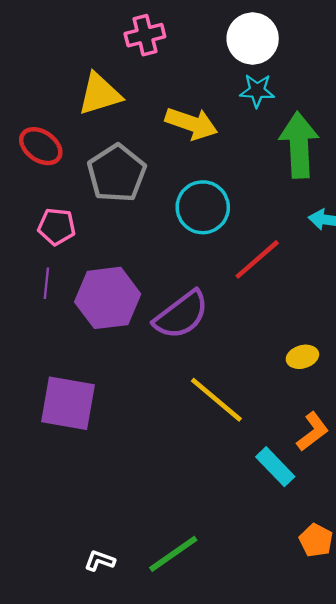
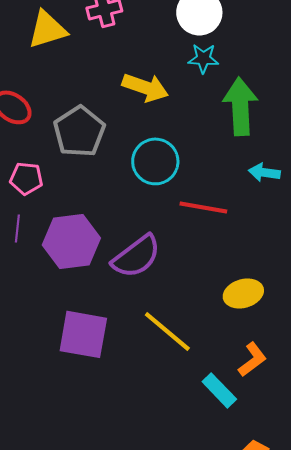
yellow triangle: (100, 94) -> (47, 29), moved
red line: (257, 259) -> (203, 207), turned 51
yellow ellipse: (302, 357) -> (243, 293), size x1.4
purple square: (68, 403) -> (83, 334), moved

